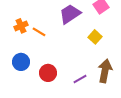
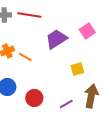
yellow square: (95, 37) -> (77, 69), moved, turned 32

